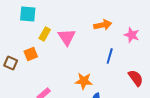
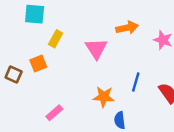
pink triangle: (67, 37) -> (96, 49), moved
blue line: (110, 56) -> (136, 82), moved

